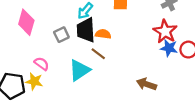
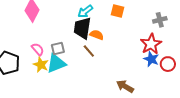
gray square: (61, 35) -> (58, 48), moved
cyan triangle: (80, 70) -> (56, 63), moved
yellow star: (34, 81) -> (41, 65), moved

